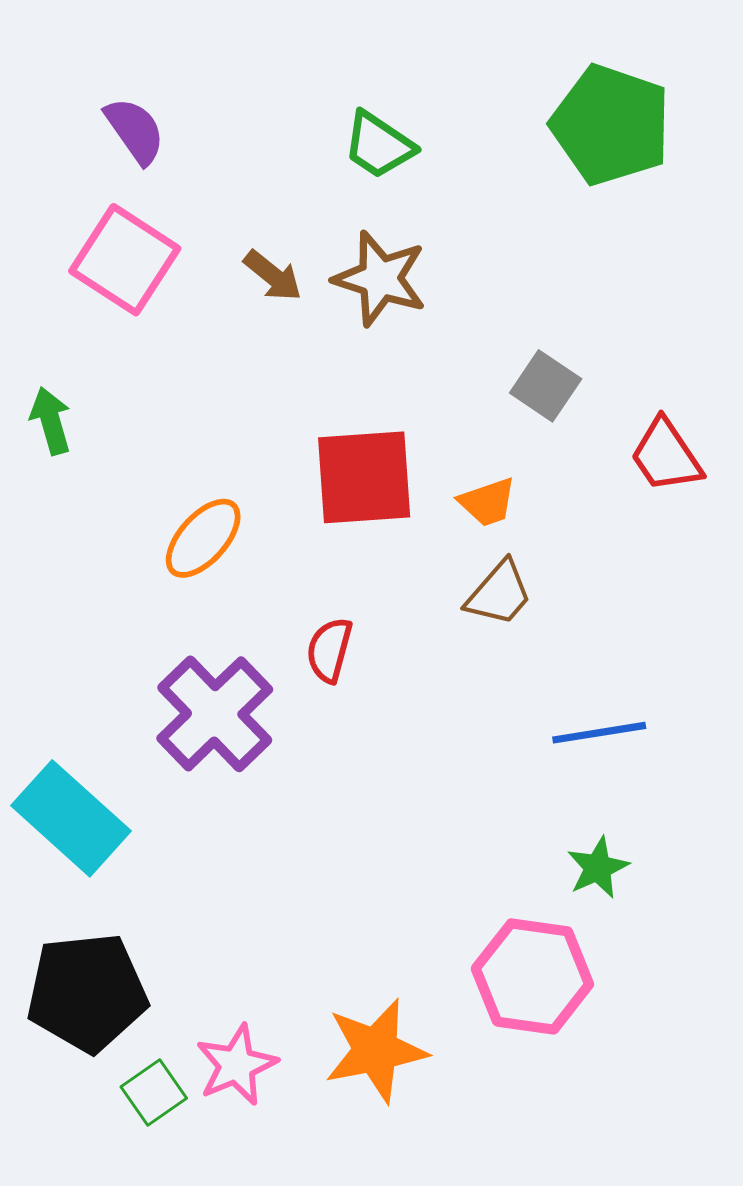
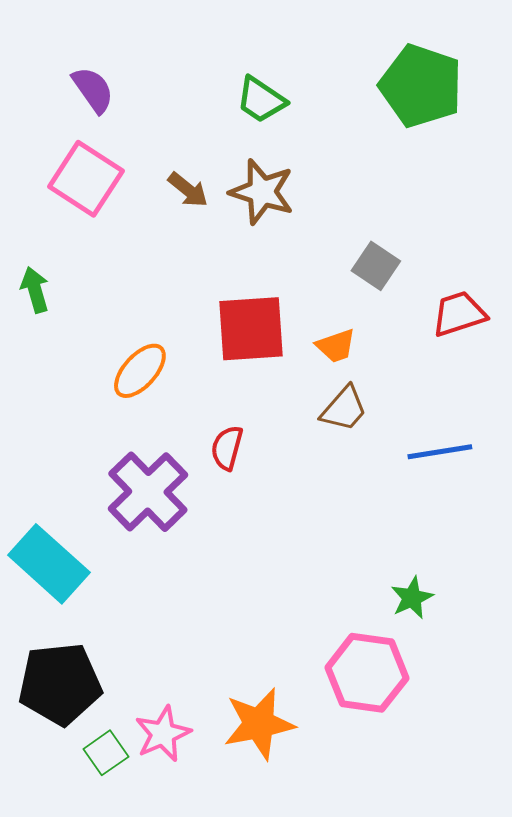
red trapezoid: (666, 456) -> (459, 314), turned 106
blue line: (599, 733) -> (440, 452), moved

